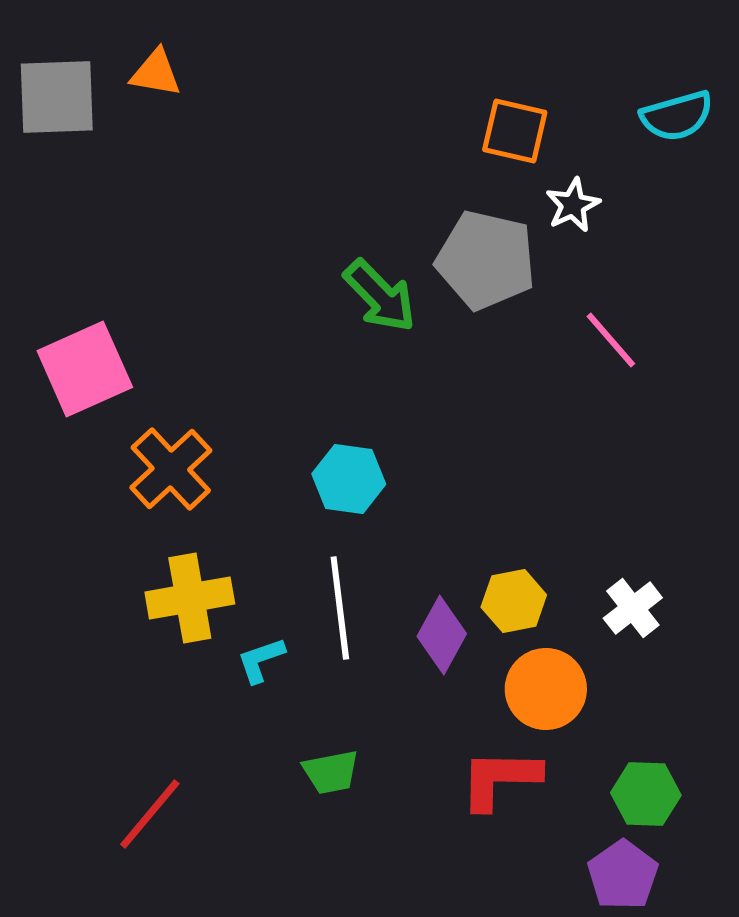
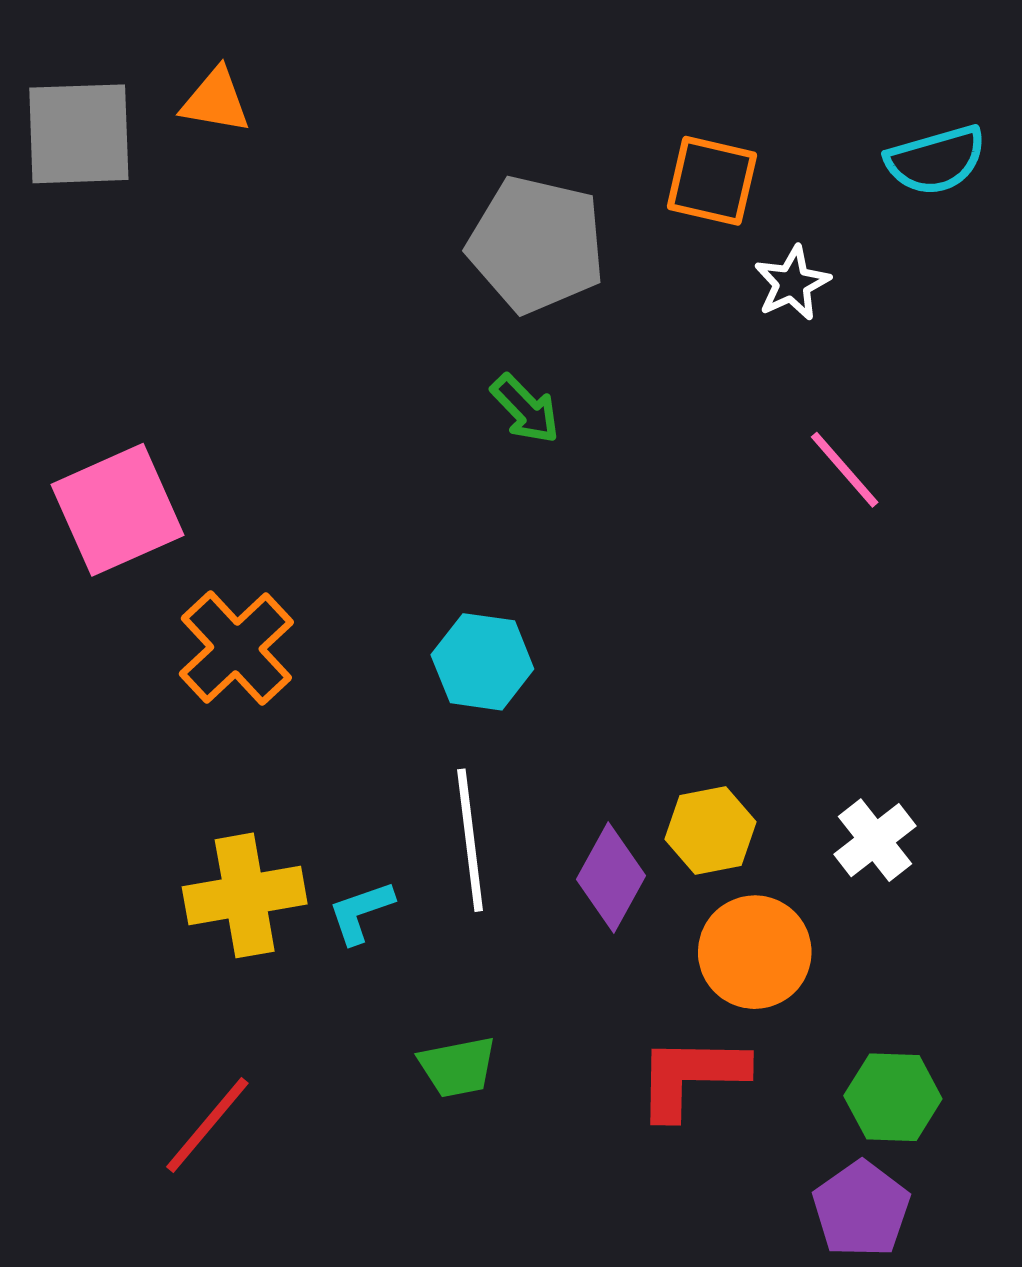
gray pentagon: (486, 260) -> (536, 244), moved
green arrow: (380, 296) -> (525, 409), size x0.7
yellow cross: (190, 598) -> (245, 895), moved

